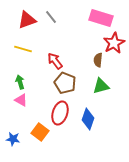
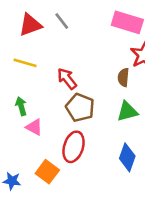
pink triangle: (21, 100) -> (34, 127), moved
blue diamond: (88, 119) -> (127, 157), moved

